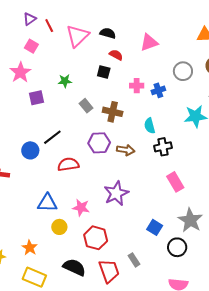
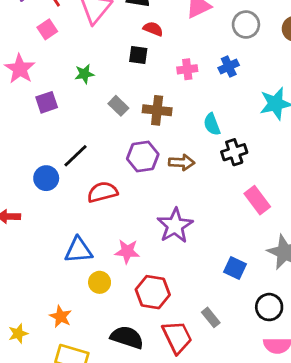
pink square: (31, 46) -> (47, 29), moved, turned 32
gray circle: (183, 71) -> (246, 25), moved
blue cross: (158, 90) -> (229, 67), moved
black circle: (177, 247) -> (269, 307), moved

